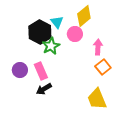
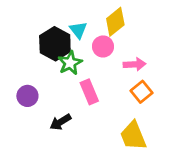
pink arrow: (98, 47) -> (135, 64), turned 84
pink rectangle: (41, 71) -> (89, 92), moved

